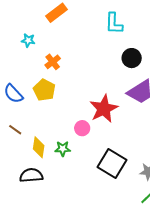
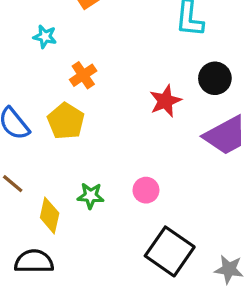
red star: (104, 109) -> (165, 101), moved, size x0.7
pink circle: (82, 128) -> (146, 190), moved
green star: (63, 149) -> (91, 196), moved

